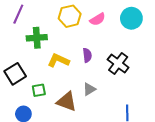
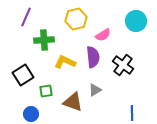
pink semicircle: (97, 19) -> (103, 35), moved
purple semicircle: (87, 55) -> (93, 57), size x1.5

